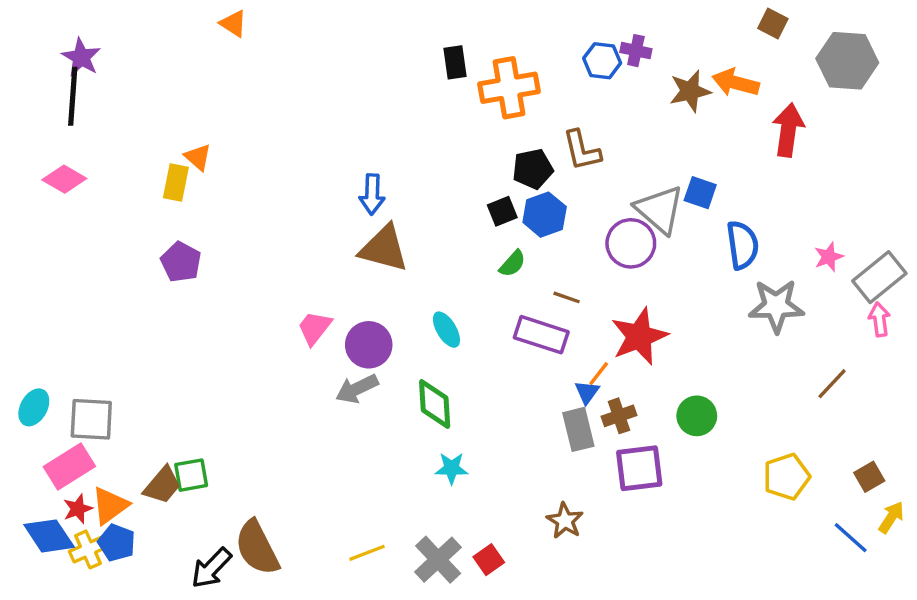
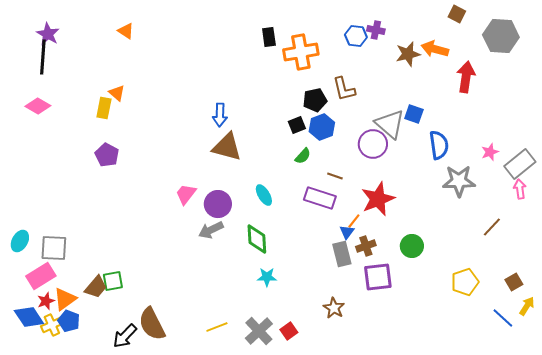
orange triangle: (233, 23) -> (126, 31), moved

